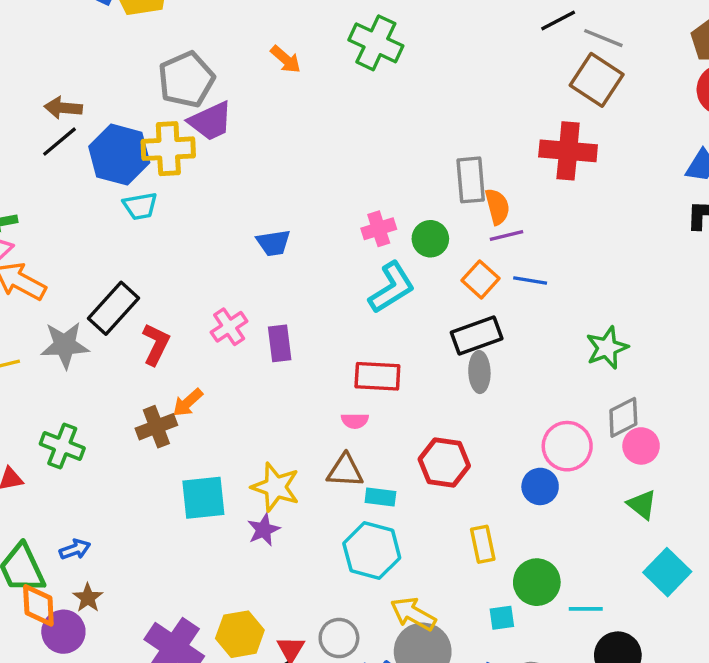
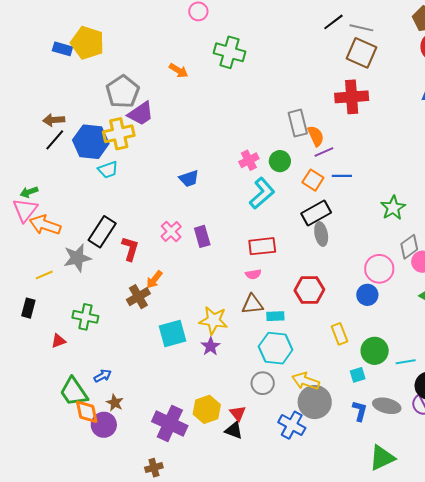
gray circle: (339, 638) -> (263, 383), moved

